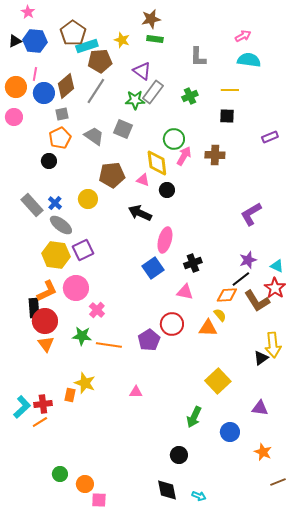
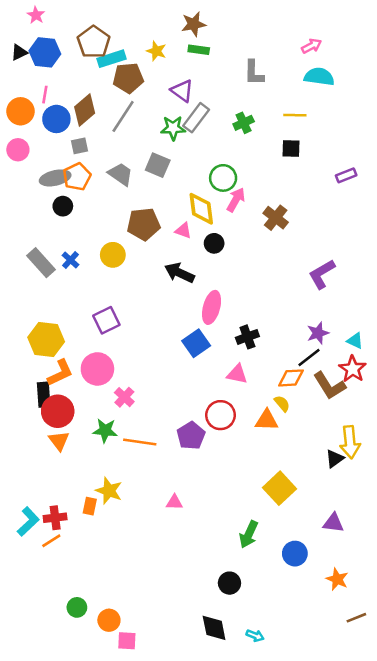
brown cross: (215, 155) -> (276, 218), moved, turned 36
gray ellipse: (61, 225) -> (55, 178), moved, turned -50
yellow hexagon: (56, 255) -> (46, 339), moved

